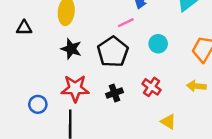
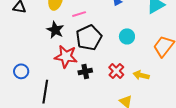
pink line: (126, 23) -> (79, 14), moved
yellow arrow: (196, 86) -> (141, 75), moved
red star: (75, 88) -> (66, 57), moved

